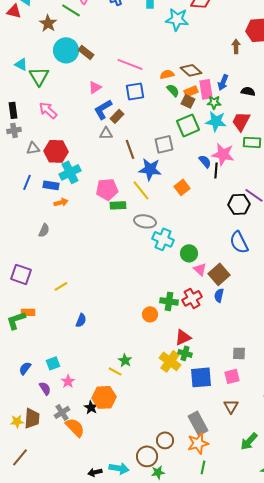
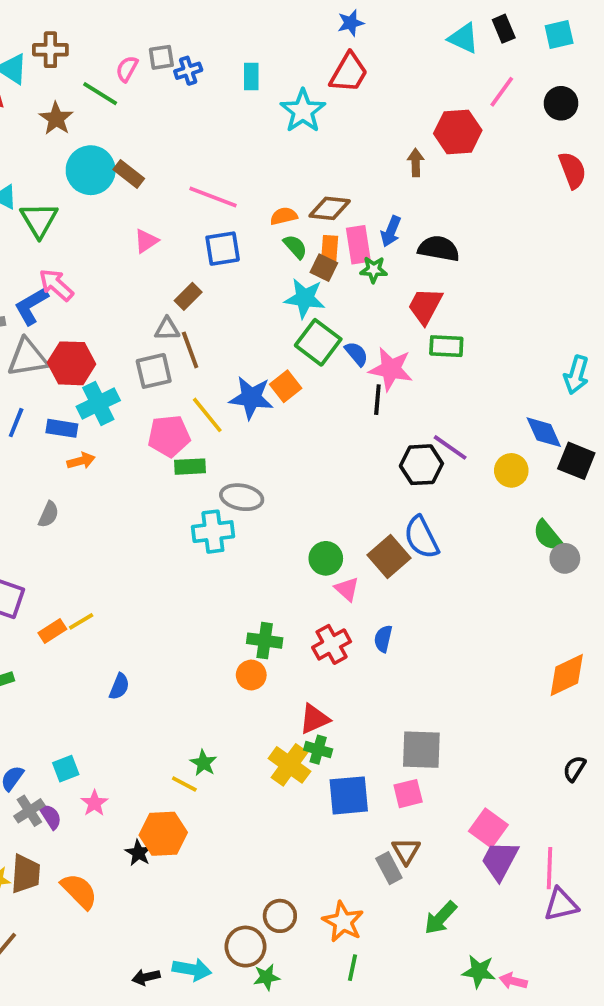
cyan star: (177, 19) -> (303, 111), turned 30
brown diamond: (191, 70) -> (330, 208), turned -35
orange rectangle: (191, 91) -> (330, 249), turned -64
black semicircle: (248, 91) -> (439, 249), size x1.5
blue L-shape: (103, 109) -> (31, 306), moved
cyan star: (216, 121) -> (305, 298), moved
green square: (188, 125) -> (318, 342), moved, turned -30
gray square: (164, 144) -> (154, 371), moved
gray triangle: (33, 148) -> (28, 358), size x1.6
brown line: (130, 149) -> (190, 350), moved
blue semicircle: (205, 161) -> (356, 354), moved
orange square: (182, 187) -> (286, 386), moved
yellow line: (141, 190) -> (207, 415), moved
cyan cross: (163, 239) -> (213, 532), moved, turned -30
brown square: (219, 274) -> (389, 556), moved
green cross: (169, 301) -> (265, 641), moved
orange rectangle: (28, 312) -> (52, 631), moved, turned -32
gray square: (239, 353) -> (421, 750), size x1.6
gray cross: (62, 412) -> (29, 811), moved
gray rectangle: (198, 423) -> (389, 868), moved, size x0.7
orange semicircle: (75, 427) -> (79, 891), moved
orange star: (198, 443) -> (343, 922), turned -30

